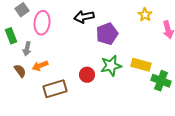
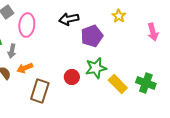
yellow star: (145, 15) -> (119, 16), moved
yellow rectangle: (141, 65) -> (118, 84), moved, turned 30
brown rectangle: (55, 89) -> (40, 91), turned -55

